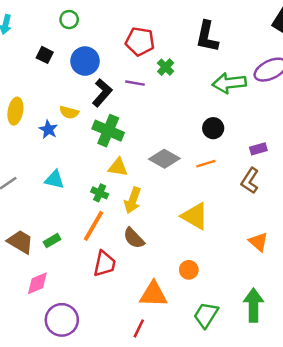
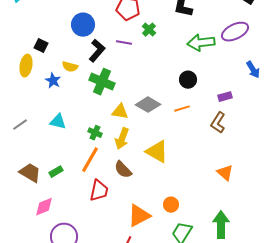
black square: (45, 55) -> (41, 46), moved
yellow triangle: (118, 167) -> (120, 112), moved
yellow triangle: (195, 216) -> (157, 152), moved
orange circle: (189, 270) -> (171, 205), moved
orange triangle: (153, 294) -> (139, 216), turned -30

